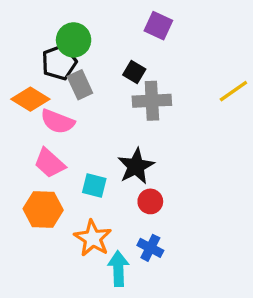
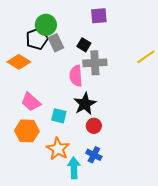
purple square: (158, 26) -> (99, 16), turned -30
gray rectangle: (80, 85) -> (56, 43), moved
pink semicircle: (58, 122) -> (76, 76), moved, turned 65

